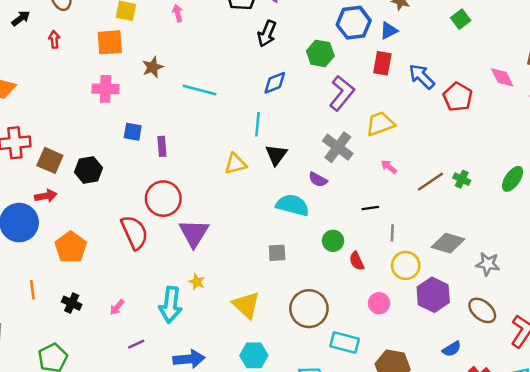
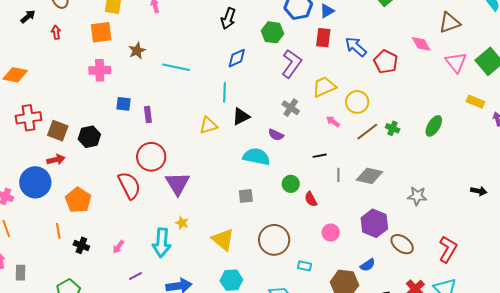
gray cross: (338, 147) -> (291, 108), size x0.7
black triangle: (276, 155) -> (241, 116), turned 30
gray diamond: (448, 243) -> (369, 176), moved
yellow circle: (406, 265) -> (357, 102), moved
orange line: (32, 290) -> (58, 231), moved
brown ellipse: (482, 310) -> (402, 244), moved
cyan rectangle: (345, 343) -> (304, 266), size x0.6
blue semicircle: (452, 349) -> (368, 265), moved

